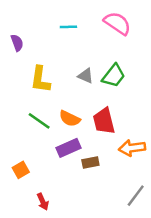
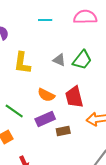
pink semicircle: (117, 23) -> (85, 17), turned -35
green line: (39, 121) -> (14, 111), moved

